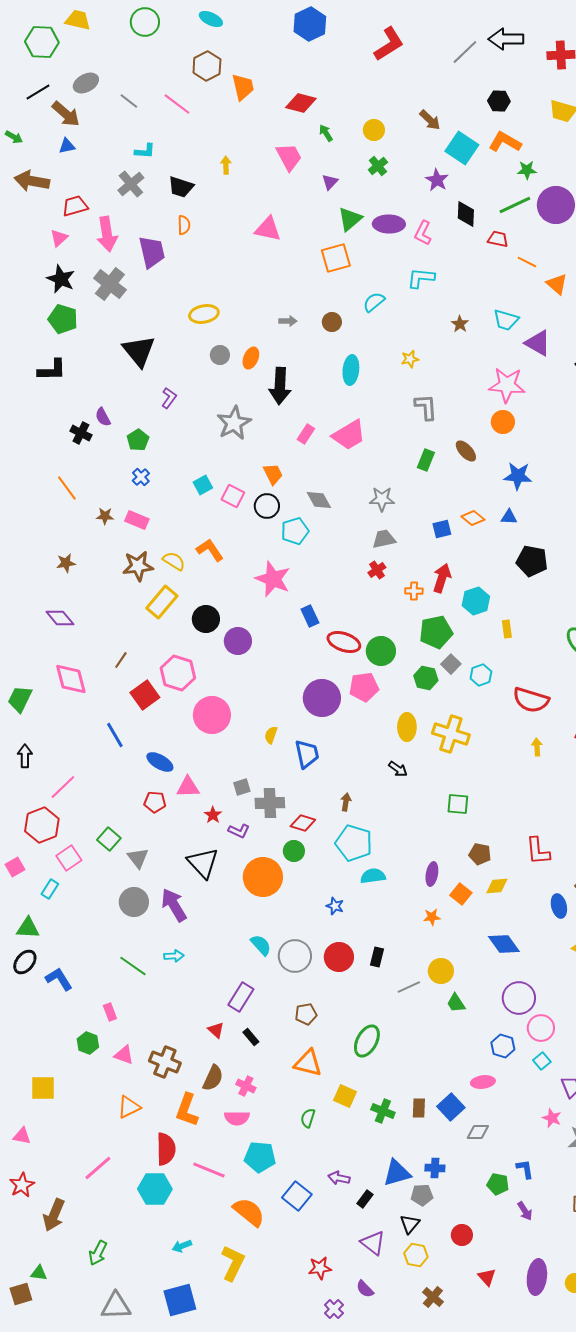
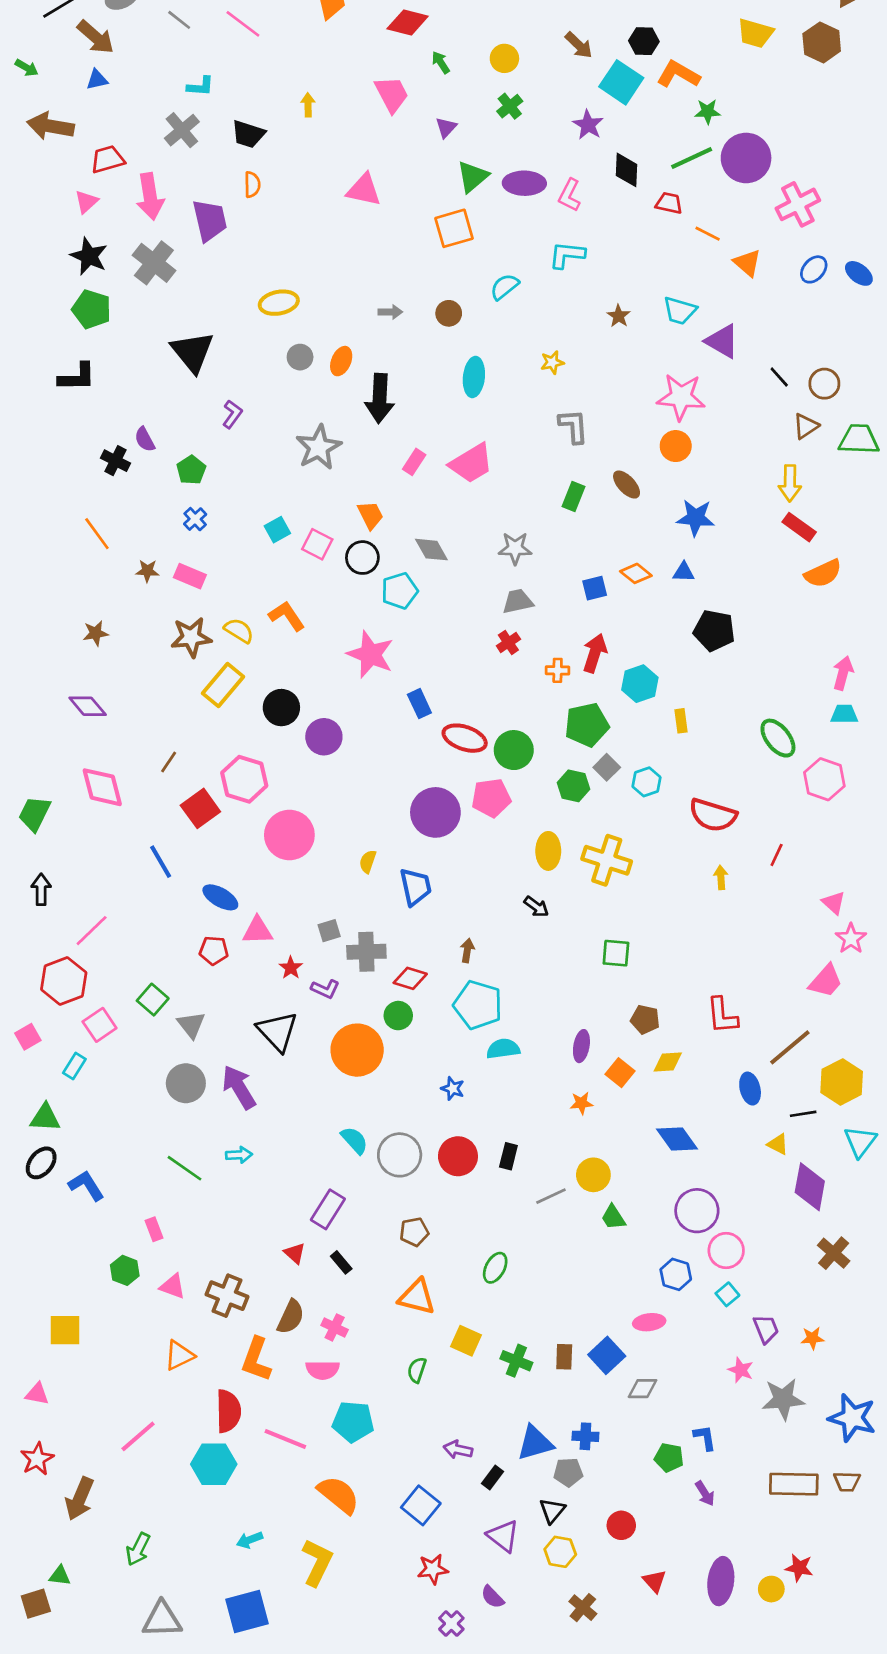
black hexagon: (499, 101) -> (644, 41), moved
green ellipse: (367, 1041) -> (495, 1268), size x0.7
blue square: (297, 1196) -> (421, 1505), moved

